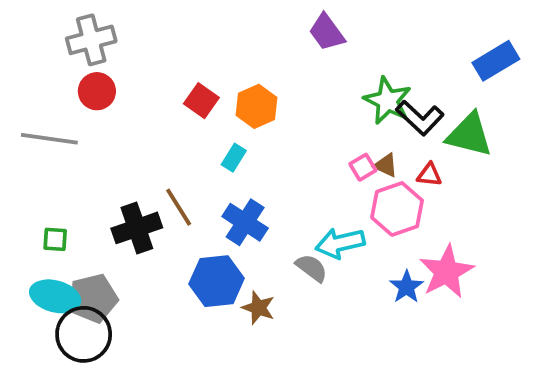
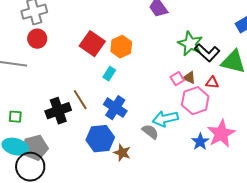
red square: (201, 101) -> (92, 44), size x1.4

